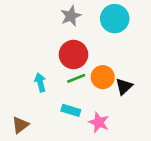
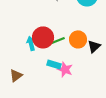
red circle: (73, 55) -> (43, 37), moved
pink star: (99, 122) -> (65, 69), moved

